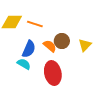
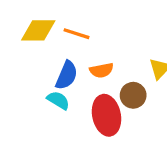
brown circle: (62, 41) -> (133, 95), moved
orange semicircle: (50, 46) -> (102, 70), turned 128

